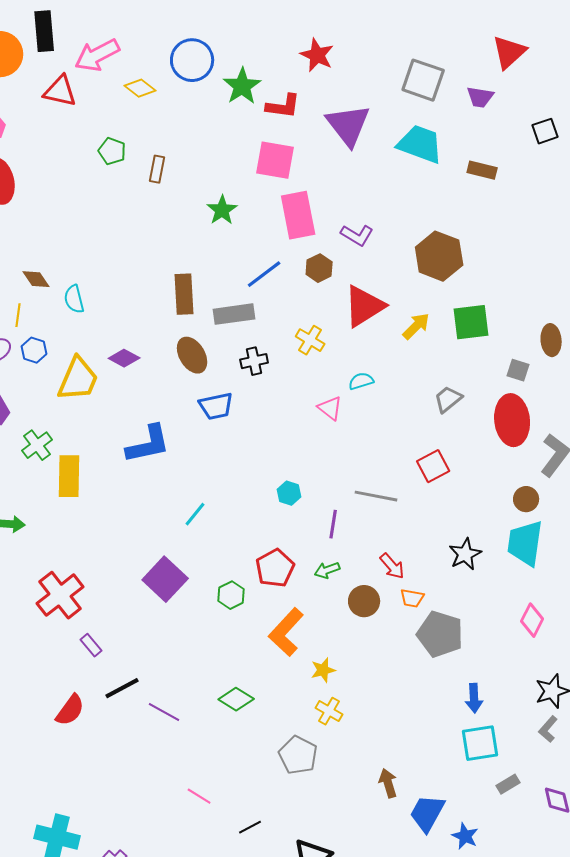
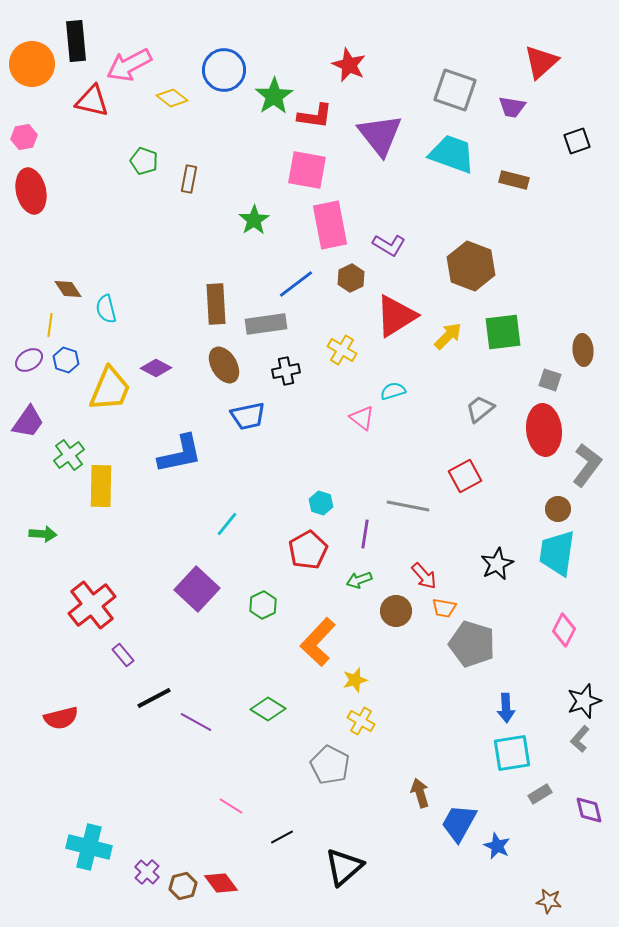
red pentagon: (275, 568) -> (308, 550), moved
red semicircle: (70, 710) -> (61, 718), moved, turned 40

